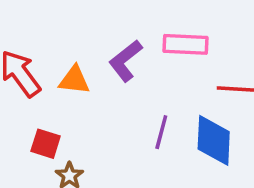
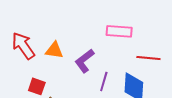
purple L-shape: (126, 61) -> (84, 61), moved

